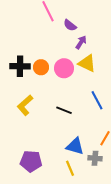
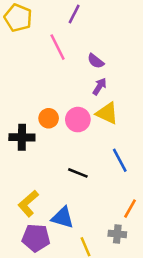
purple semicircle: (70, 25) -> (96, 61), moved
black cross: (20, 66) -> (22, 137), moved
yellow L-shape: (25, 105) -> (28, 203), moved
blue triangle: (75, 146) -> (63, 217), moved

